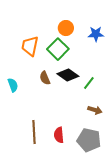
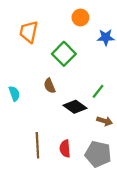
orange circle: (66, 28) -> (80, 18), moved
orange trapezoid: (30, 46) -> (29, 32), moved
black diamond: (68, 75) -> (75, 107), moved

